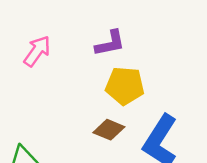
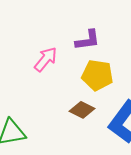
pink arrow: (37, 51) -> (46, 59), moved

